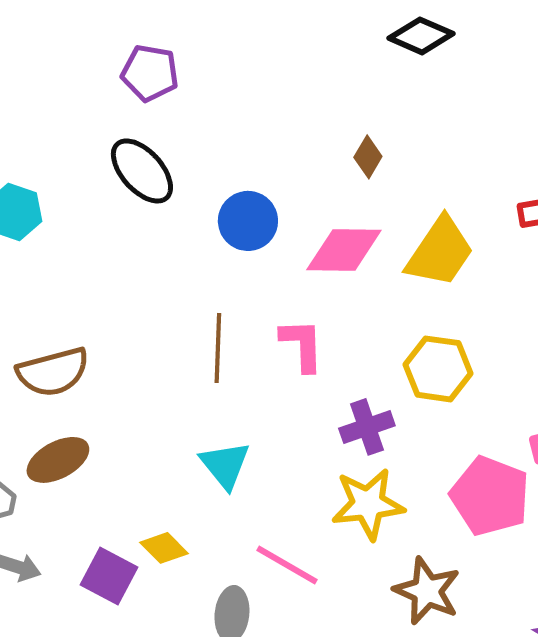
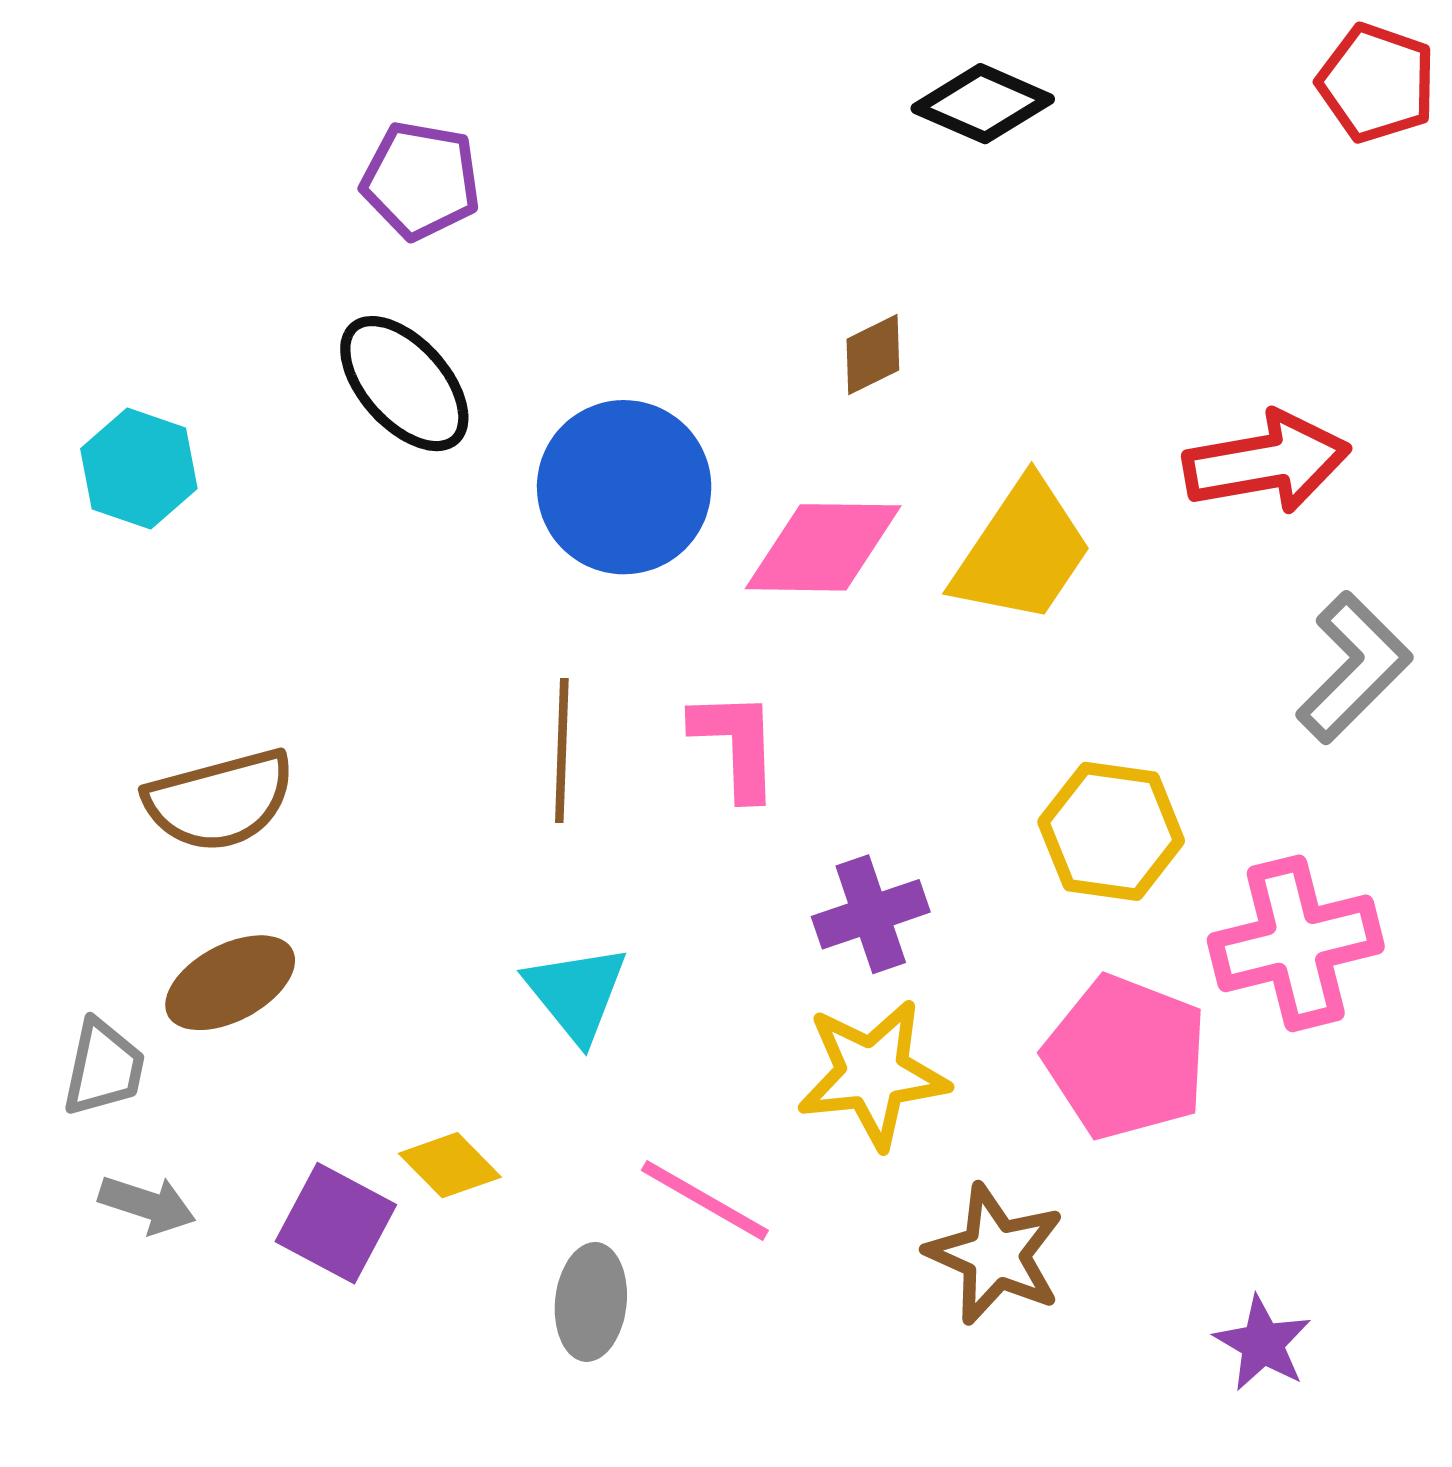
brown diamond: (368, 157) -> (873, 355), turned 33
blue circle: (248, 221) -> (624, 487), size x1.4
yellow hexagon: (438, 369) -> (1111, 831), moved

